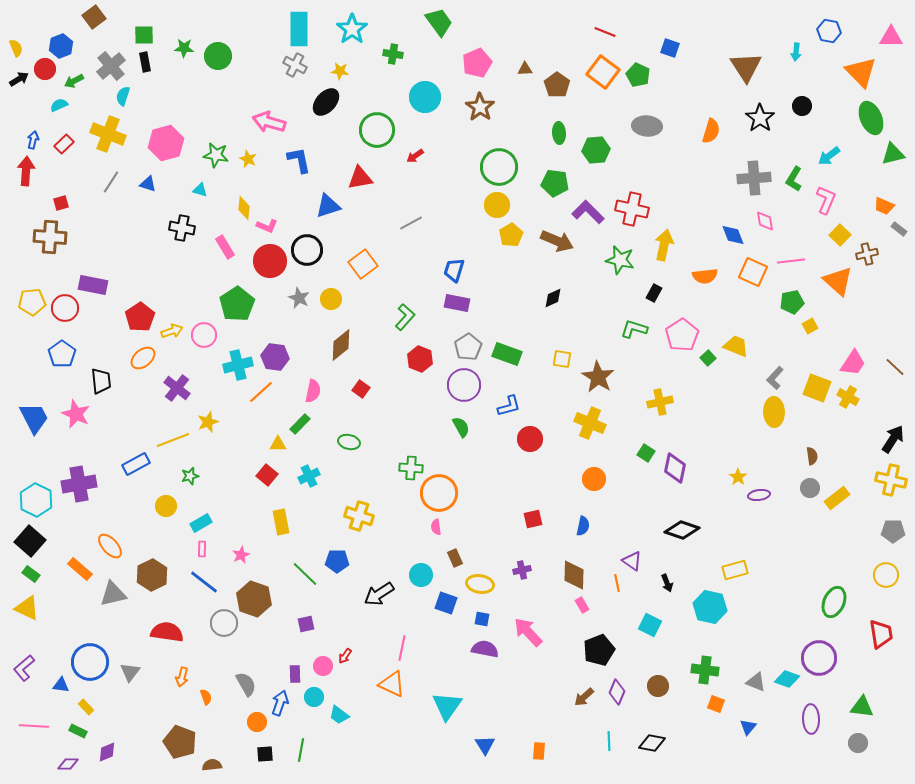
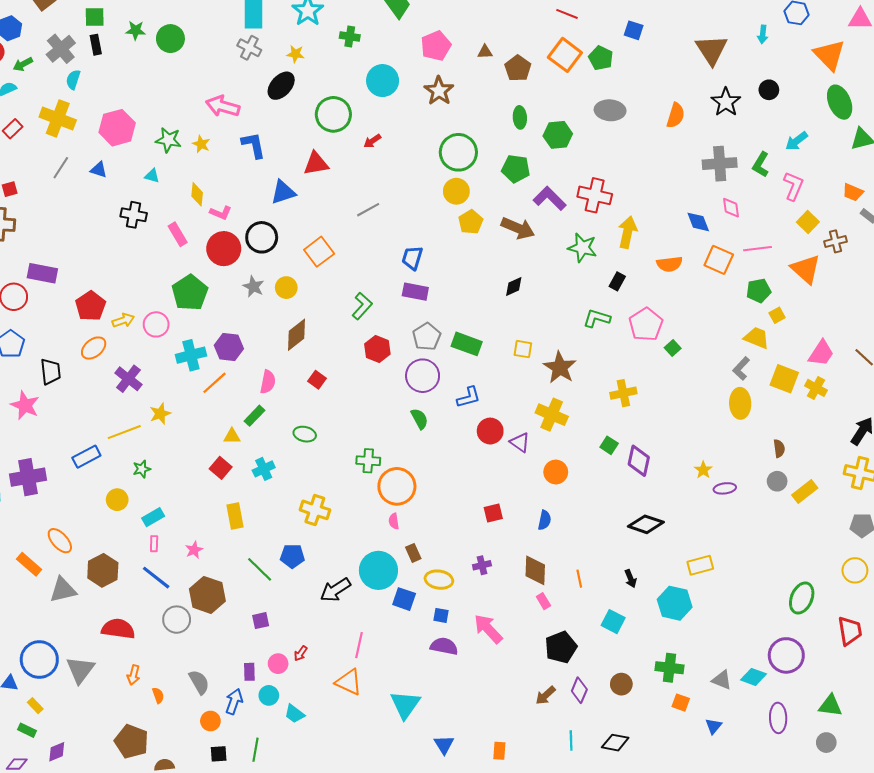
yellow trapezoid: (736, 346) -> (757, 338), moved
purple triangle: (632, 561) -> (520, 442), moved
cyan circle: (421, 575) -> (378, 570), size x1.6
gray triangle: (130, 672) -> (80, 670), size x1.4

